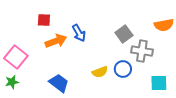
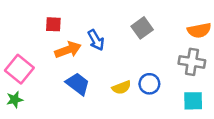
gray square: (124, 34) -> (142, 28), moved
gray cross: (142, 51) -> (192, 62), moved
blue trapezoid: (59, 83) -> (78, 84), moved

